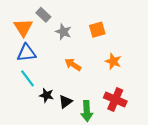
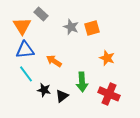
gray star: (63, 32) -> (71, 27), moved
orange arrow: (73, 65) -> (54, 61), moved
green arrow: (87, 111) -> (82, 82), moved

